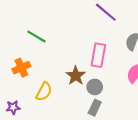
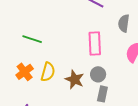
brown star: (76, 76) -> (75, 79), moved
yellow semicircle: (44, 92) -> (48, 72), moved

